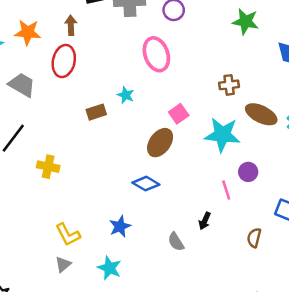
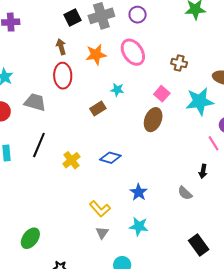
orange star: (28, 32) -> (96, 55), moved
brown cross: (229, 85) -> (179, 63), moved, turned 35
yellow cross: (48, 167) -> (71, 160), turned -36
blue diamond: (146, 184) -> (110, 158), moved

